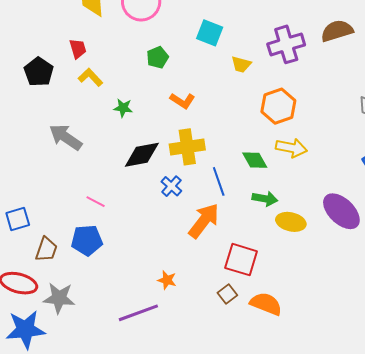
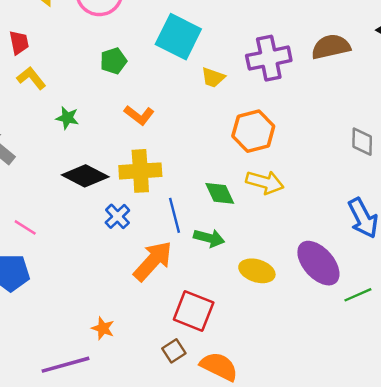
cyan square: (210, 33) -> (178, 37), size x1.4
black diamond: (142, 155) -> (85, 176), turned 33
green arrow: (265, 199) -> (209, 238), moved

